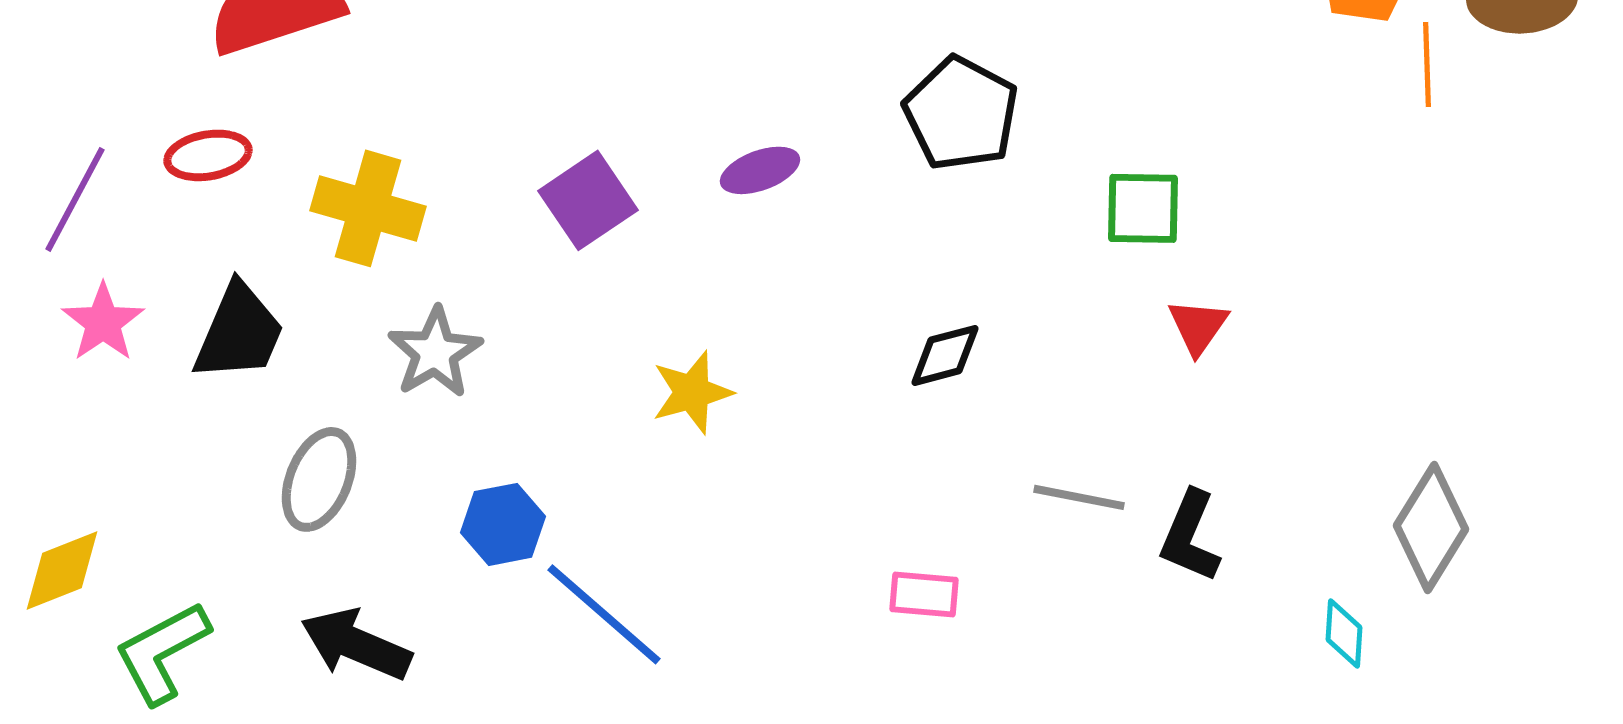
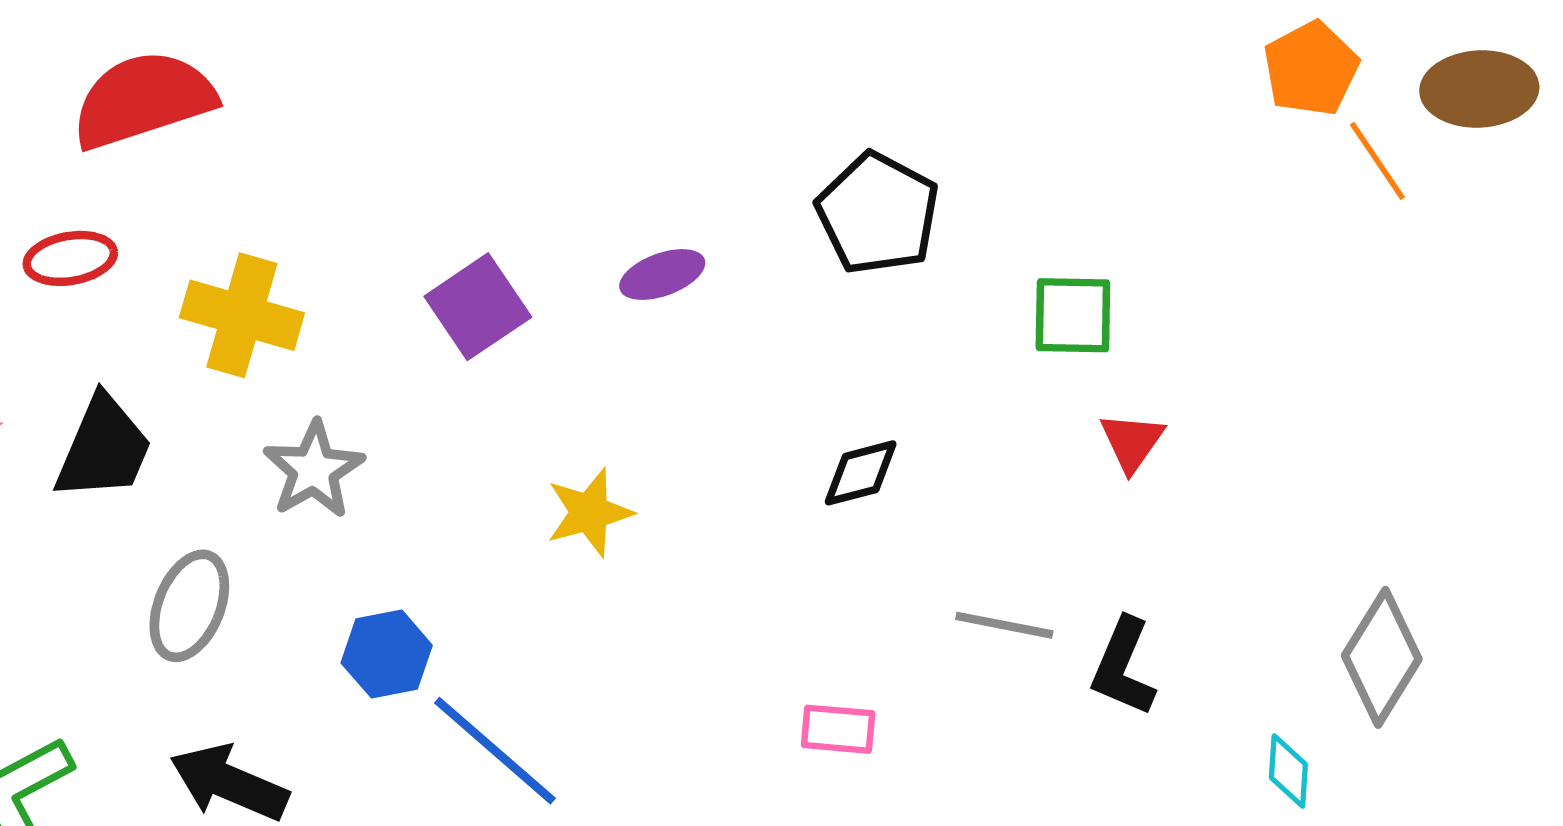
orange line: (1427, 64) -> (1377, 161), turned -32

